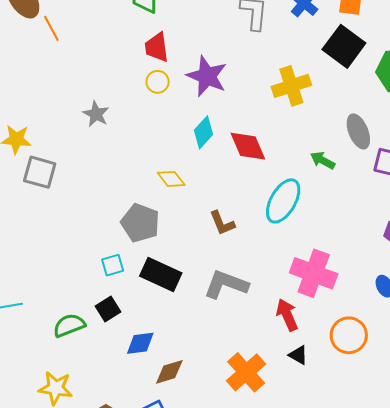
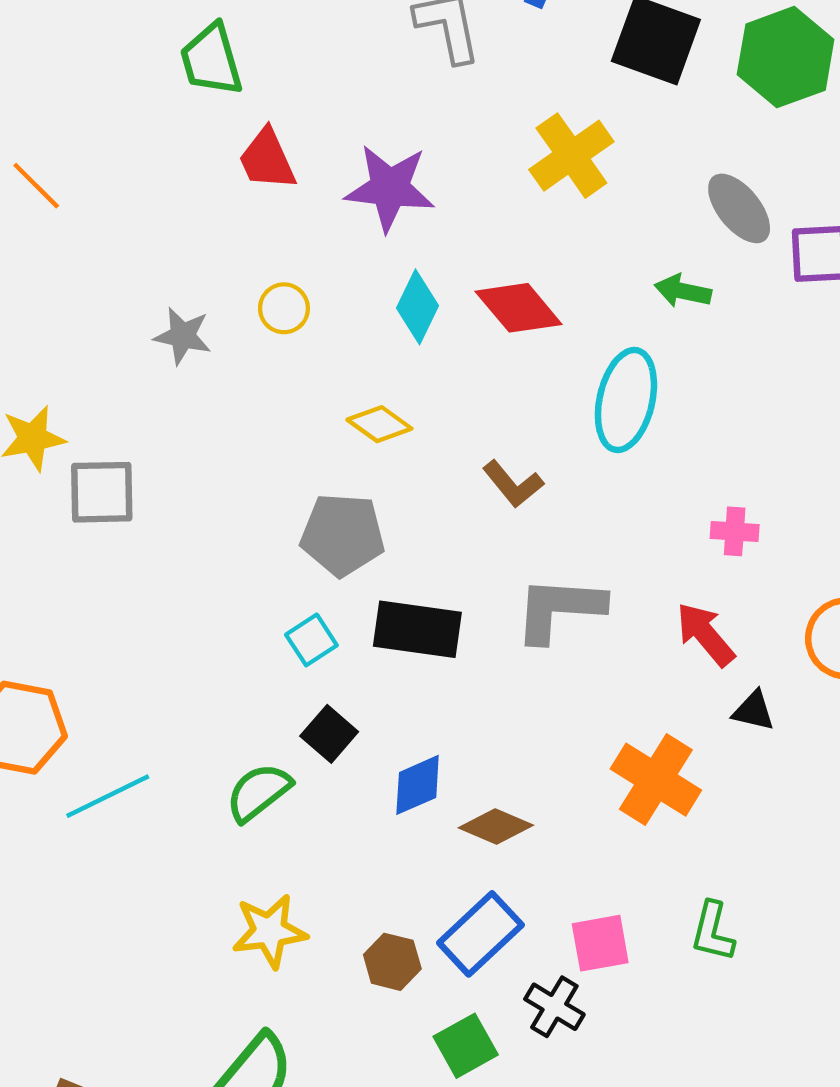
yellow circle: (158, 82) -> (284, 308), moved
pink cross: (314, 273) -> (735, 531), size x0.5
brown diamond: (169, 372) -> (496, 826), turned 56

